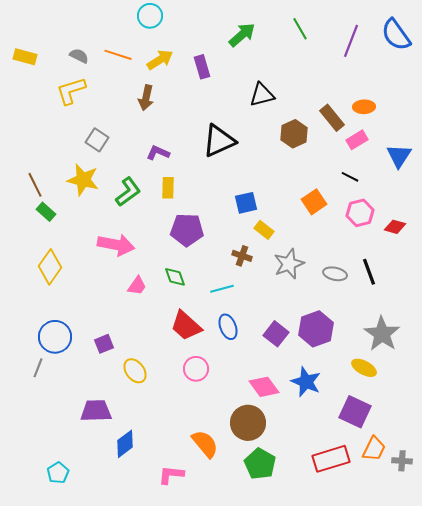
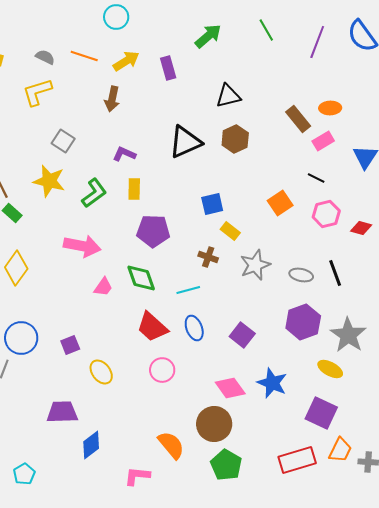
brown hexagon: (294, 134) -> (235, 139), moved
green diamond: (175, 277) -> (141, 278), size x1.4
purple hexagon: (316, 329) -> (303, 322), moved

